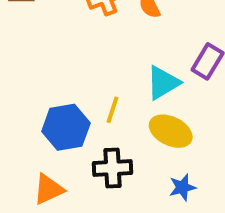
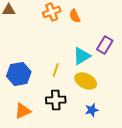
blue hexagon: (66, 127) -> (19, 74), moved

